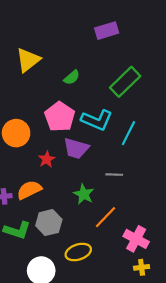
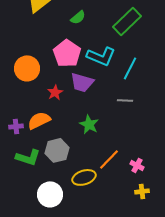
gray line: (114, 175) -> (125, 100), moved
orange line: (106, 217) -> (109, 159), moved
pink cross: (136, 239) -> (137, 165), size x0.6

